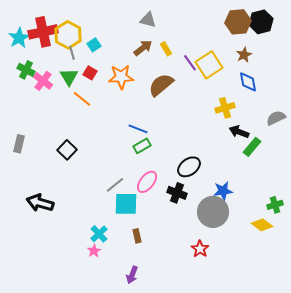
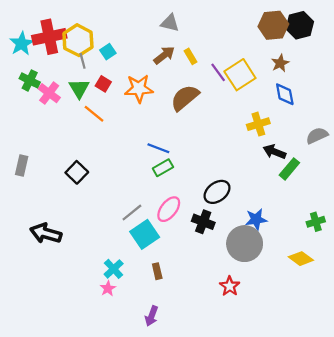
cyan square: (126, 204) -> (145, 234), turned -35
green cross: (275, 205) -> (316, 222), moved

